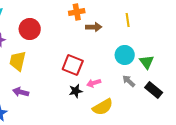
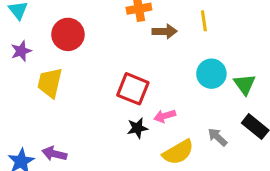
yellow line: (128, 20) -> (204, 21), moved
gray arrow: (129, 81) -> (217, 137), moved
purple arrow: (21, 92) -> (54, 154), moved

